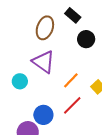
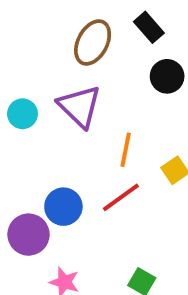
orange line: (71, 80) -> (126, 150), turned -42
cyan circle: (20, 81) -> (22, 114), moved

